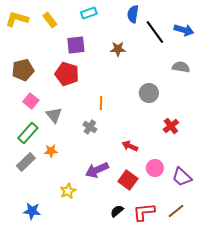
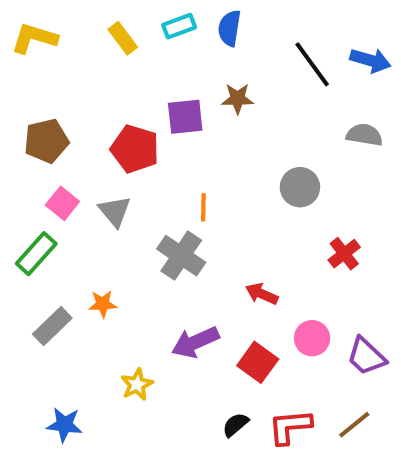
blue semicircle: (133, 14) -> (229, 28), moved
yellow rectangle: (50, 20) -> (123, 38), moved
purple square: (76, 45) -> (185, 117), moved
gray triangle: (54, 115) -> (115, 211), moved
gray cross: (90, 127) -> (181, 256), size x1.6
green rectangle: (28, 133) -> (36, 254), moved

